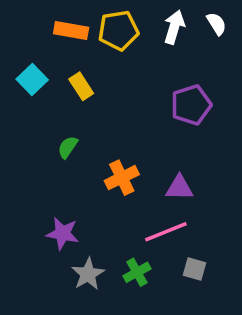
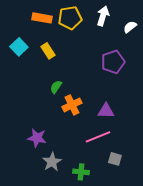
white semicircle: (217, 24) -> (130, 27), moved, turned -96
green semicircle: (68, 147) -> (56, 87), moved
green cross: (137, 272) -> (81, 172), moved, turned 35

